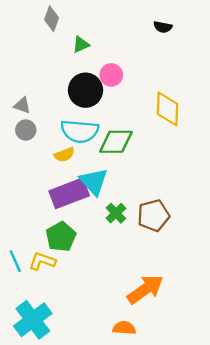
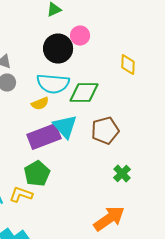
yellow diamond: (168, 109) -> (128, 65), size x0.7
green cross: (116, 213) -> (122, 174), moved
brown pentagon: (153, 216) -> (105, 131), moved

